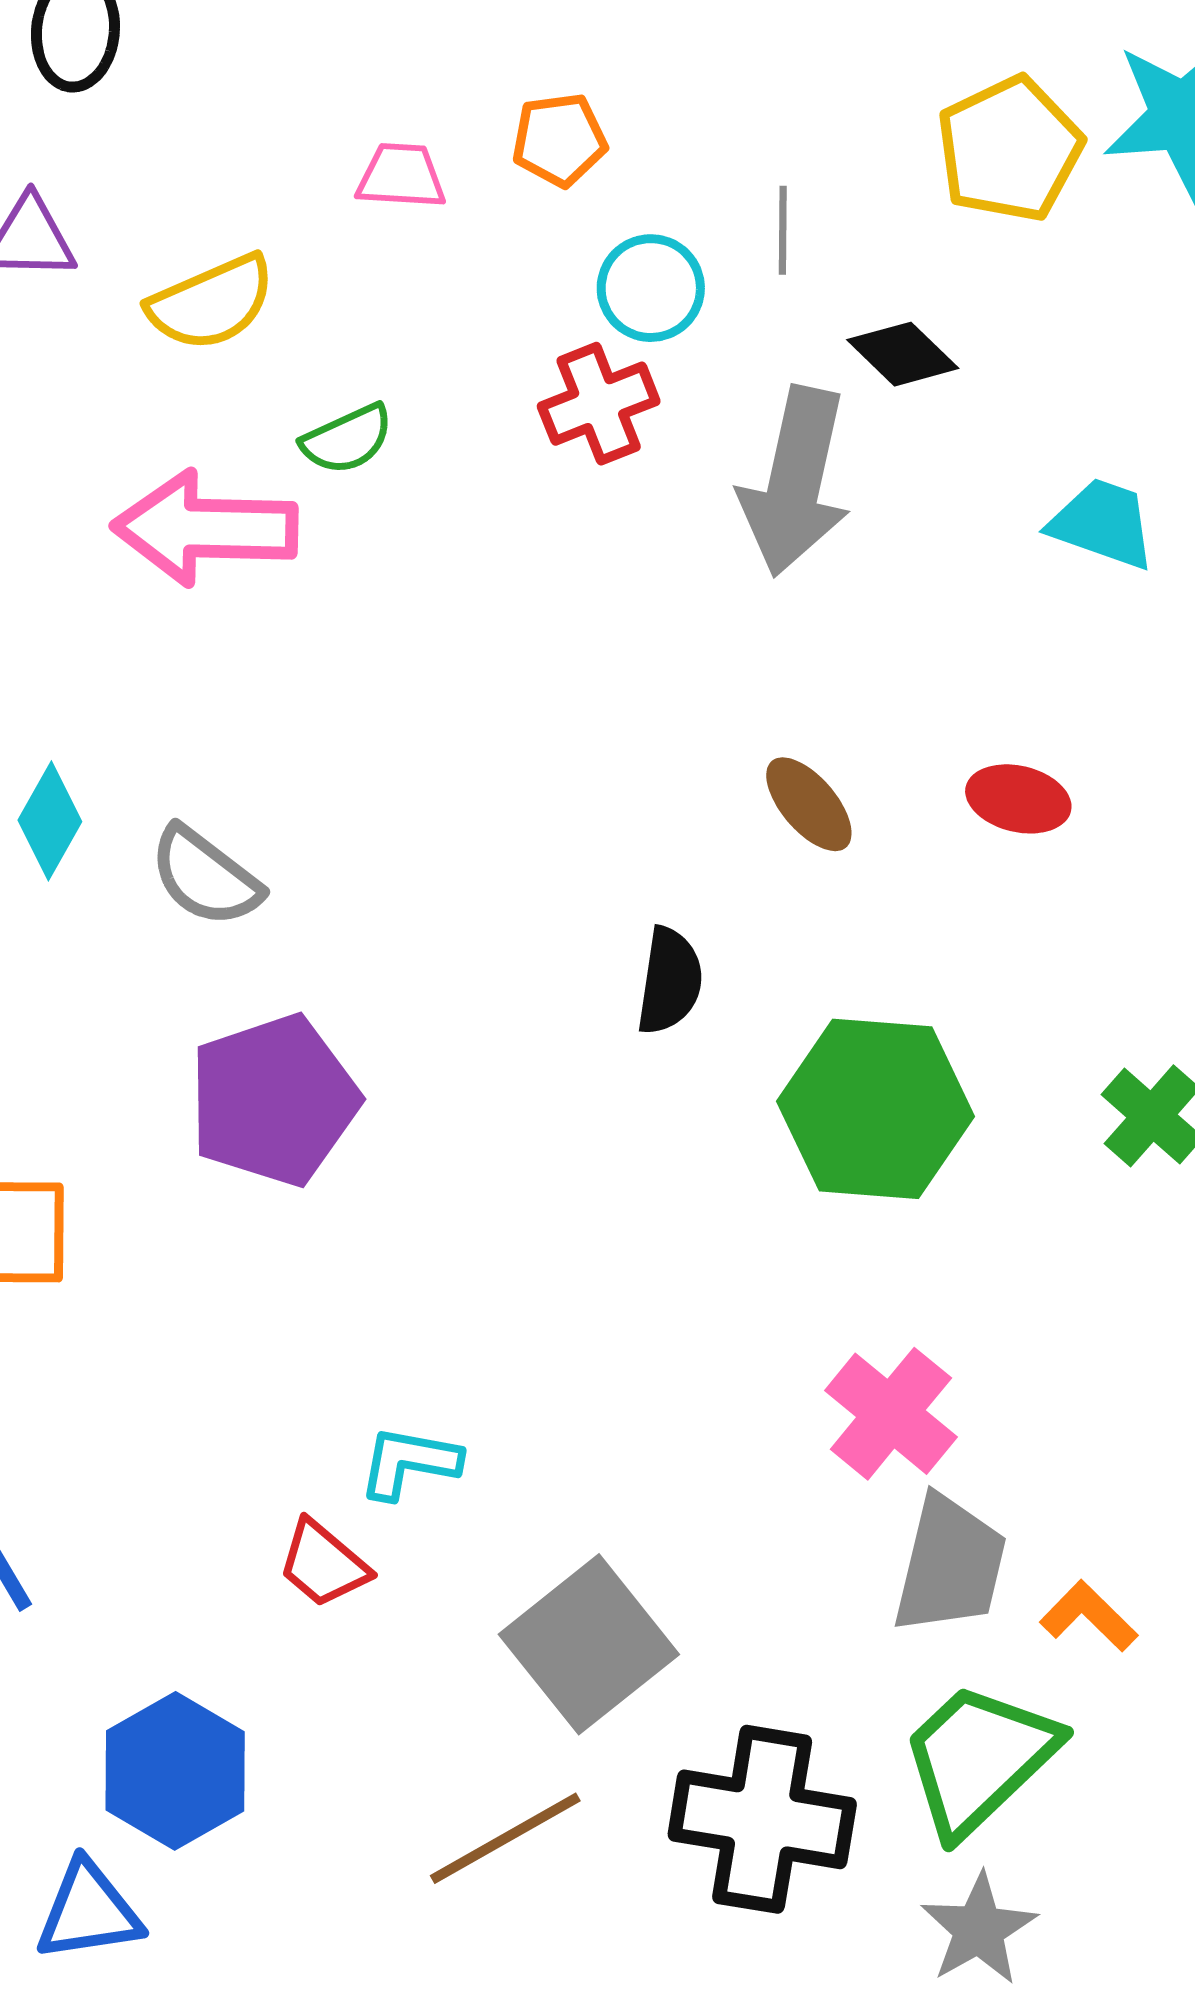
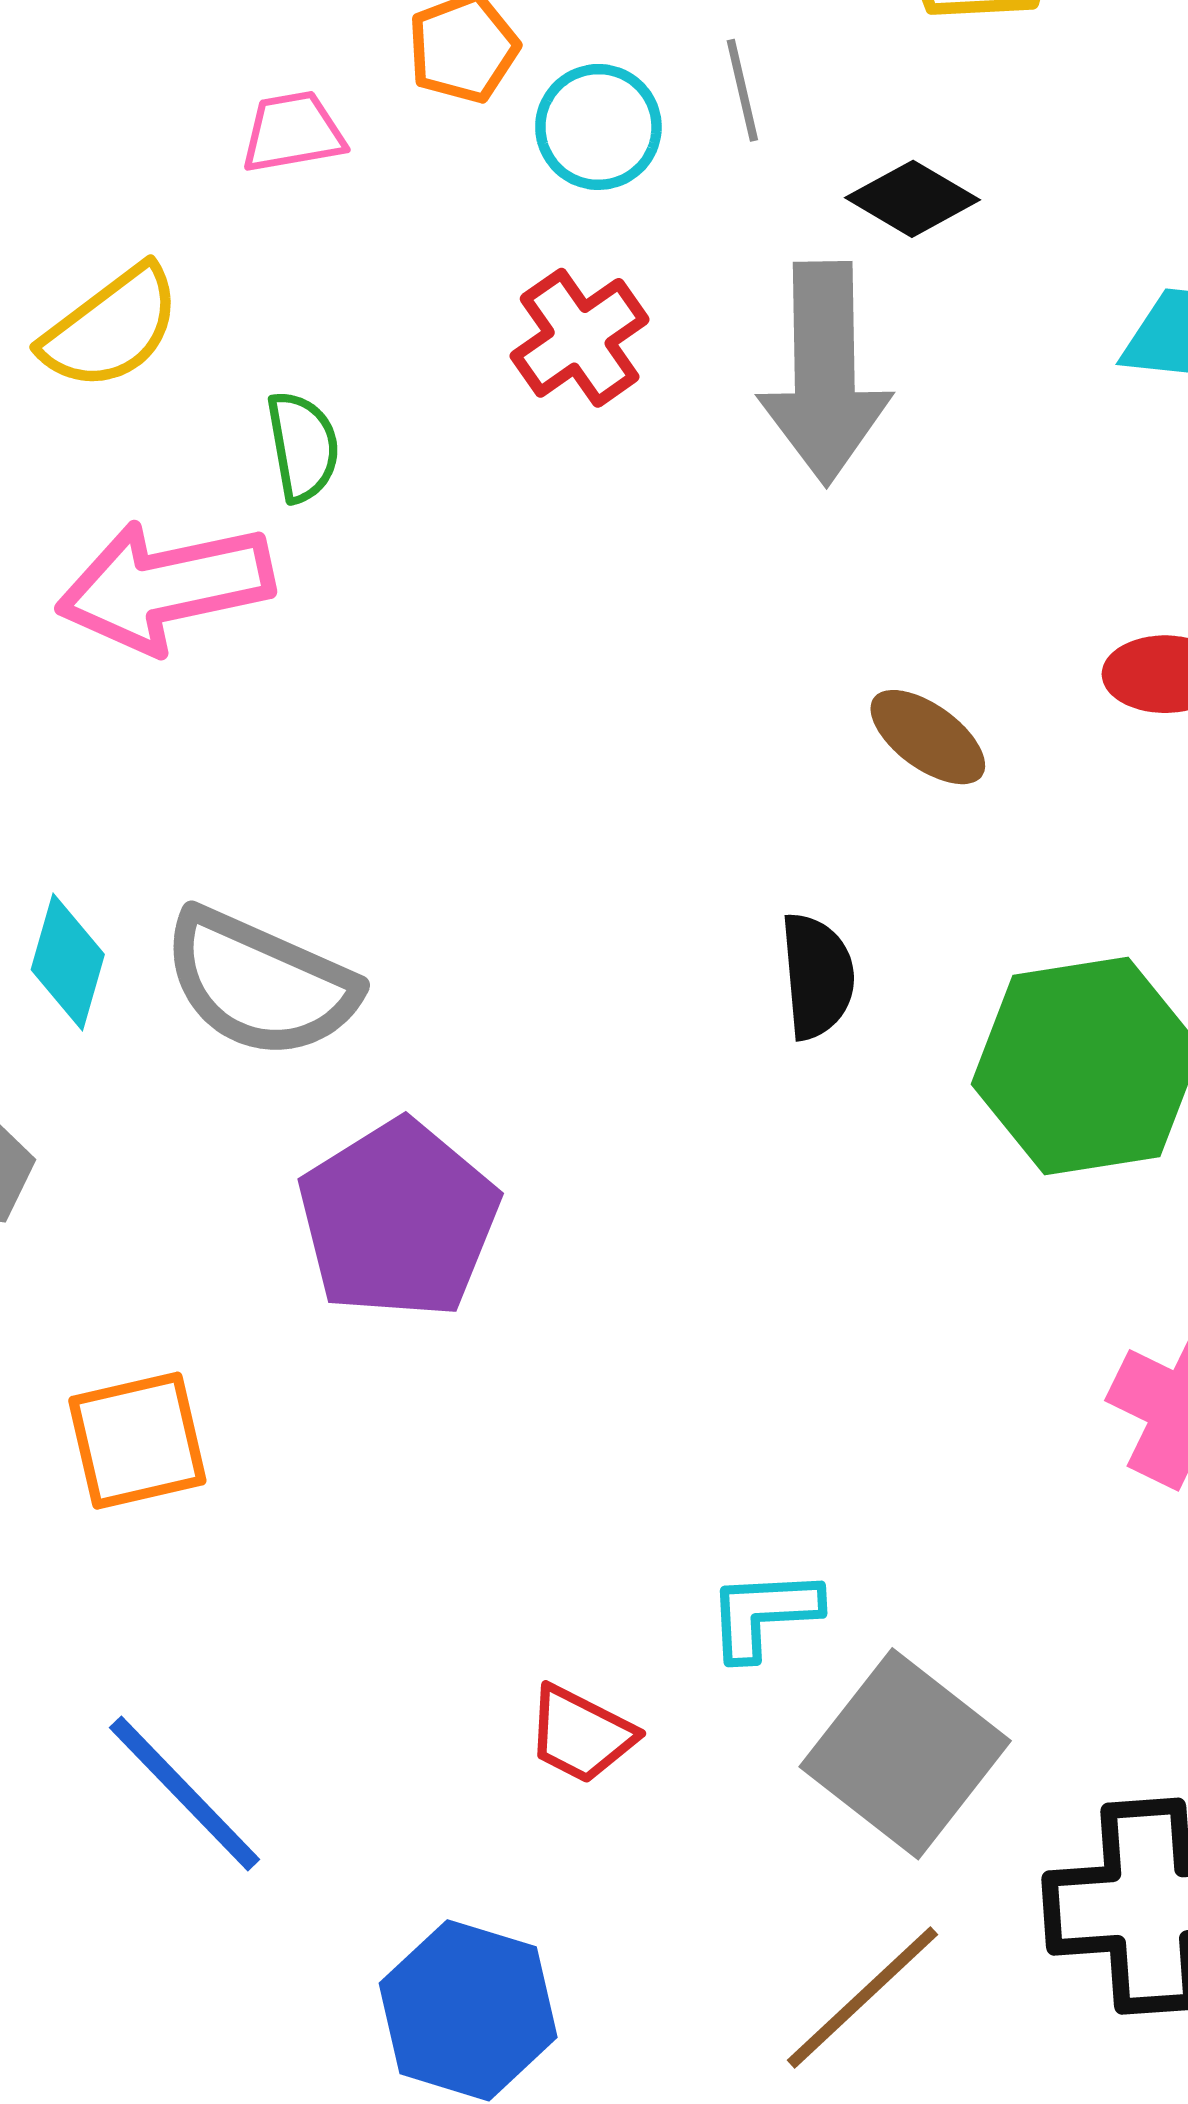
cyan circle: (651, 288) -> (598, 127), moved
green semicircle: (347, 439) -> (303, 446), turned -62
gray semicircle: (205, 877) -> (260, 983), size x1.4
cyan L-shape: (409, 1463) -> (764, 1614), moved

